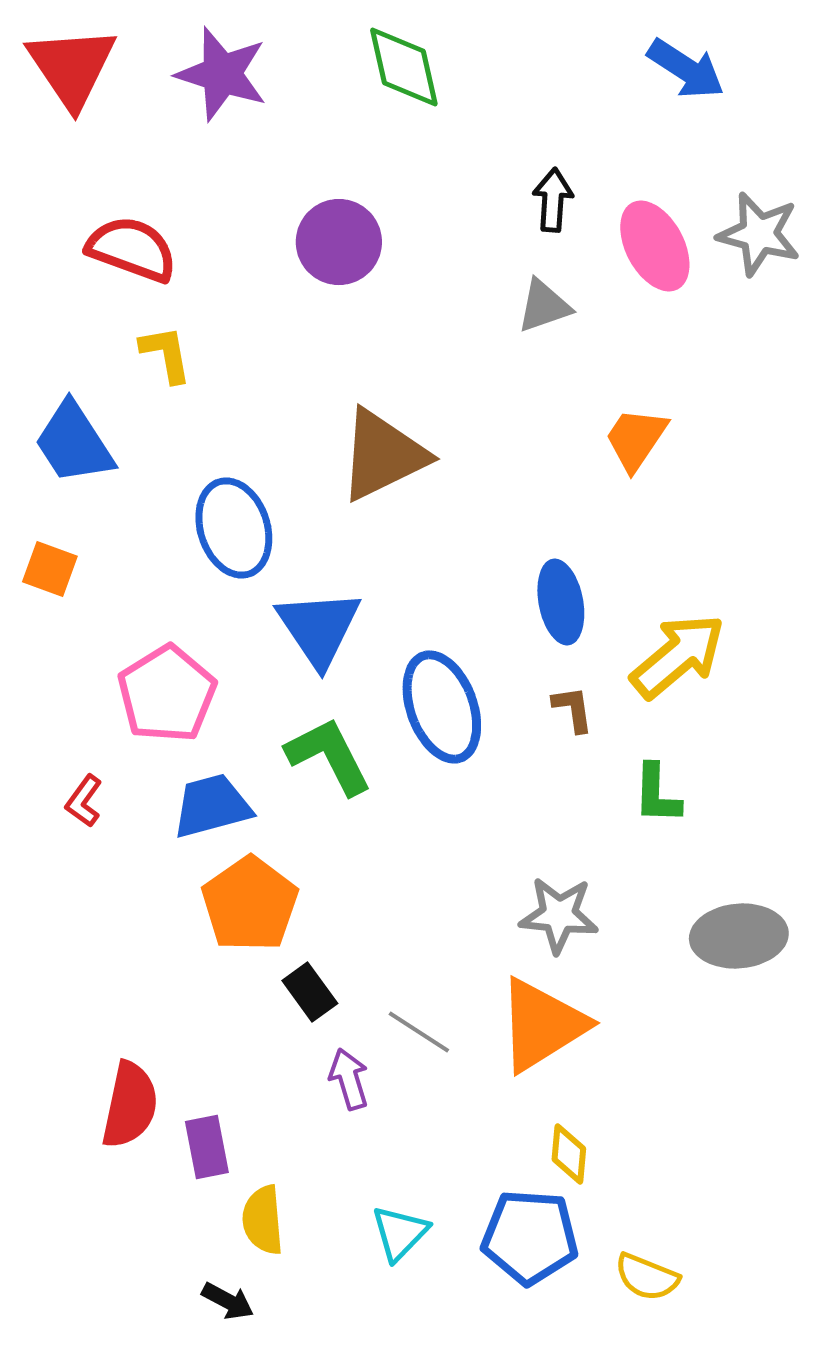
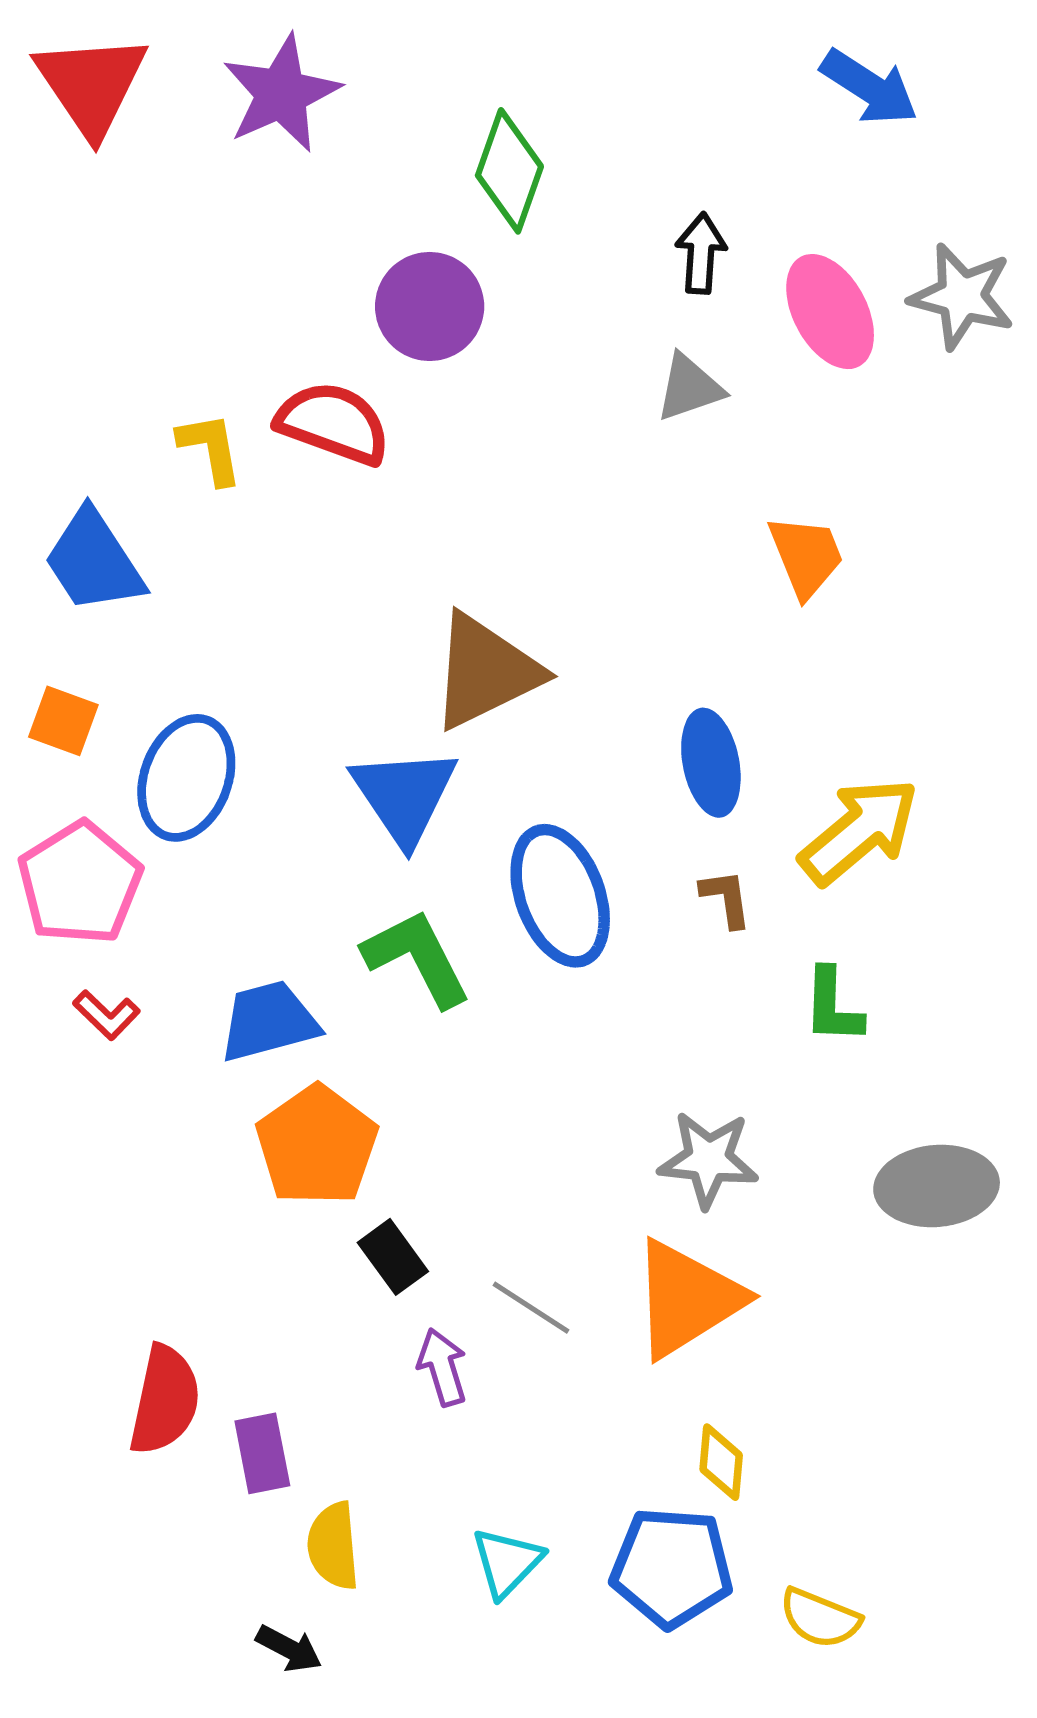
green diamond: (404, 67) -> (509, 171), moved, turned 32
purple star: (222, 74) -> (281, 94), turned 30
red semicircle: (132, 249) -> (333, 423), moved
orange trapezoid: (636, 439) -> (806, 556), turned 124
brown triangle: (383, 455) -> (485, 671), moved
blue ellipse: (234, 528) -> (186, 778), moved, turned 38
pink pentagon: (167, 694) -> (80, 883), moved
red L-shape: (84, 801) -> (106, 1015), turned -82

